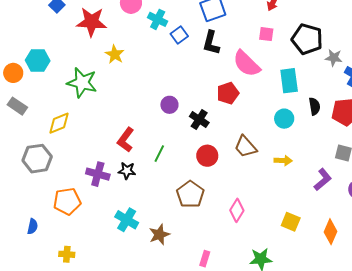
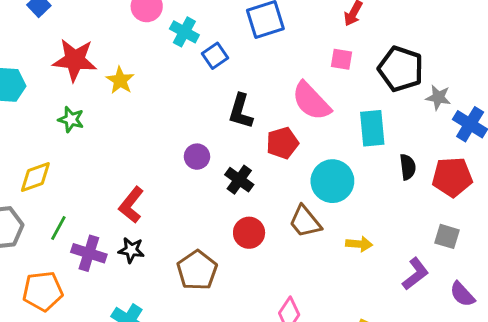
red star: (91, 22) -> (75, 60), moved
black L-shape: (211, 43) -> (241, 111), moved
green star: (82, 83) -> (71, 119), size x0.6
cyan circle: (284, 119) -> (332, 181), moved, size x1.5
green line: (159, 154) -> (58, 228), moved
brown pentagon: (190, 194) -> (197, 270), moved

